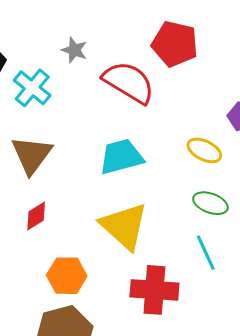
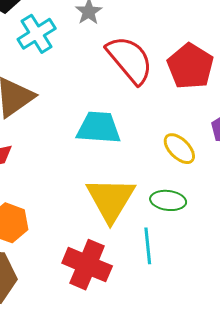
red pentagon: (175, 44) -> (190, 66), moved
green ellipse: (210, 203) -> (168, 200), turned -32
yellow triangle: (124, 226) -> (111, 199), moved

